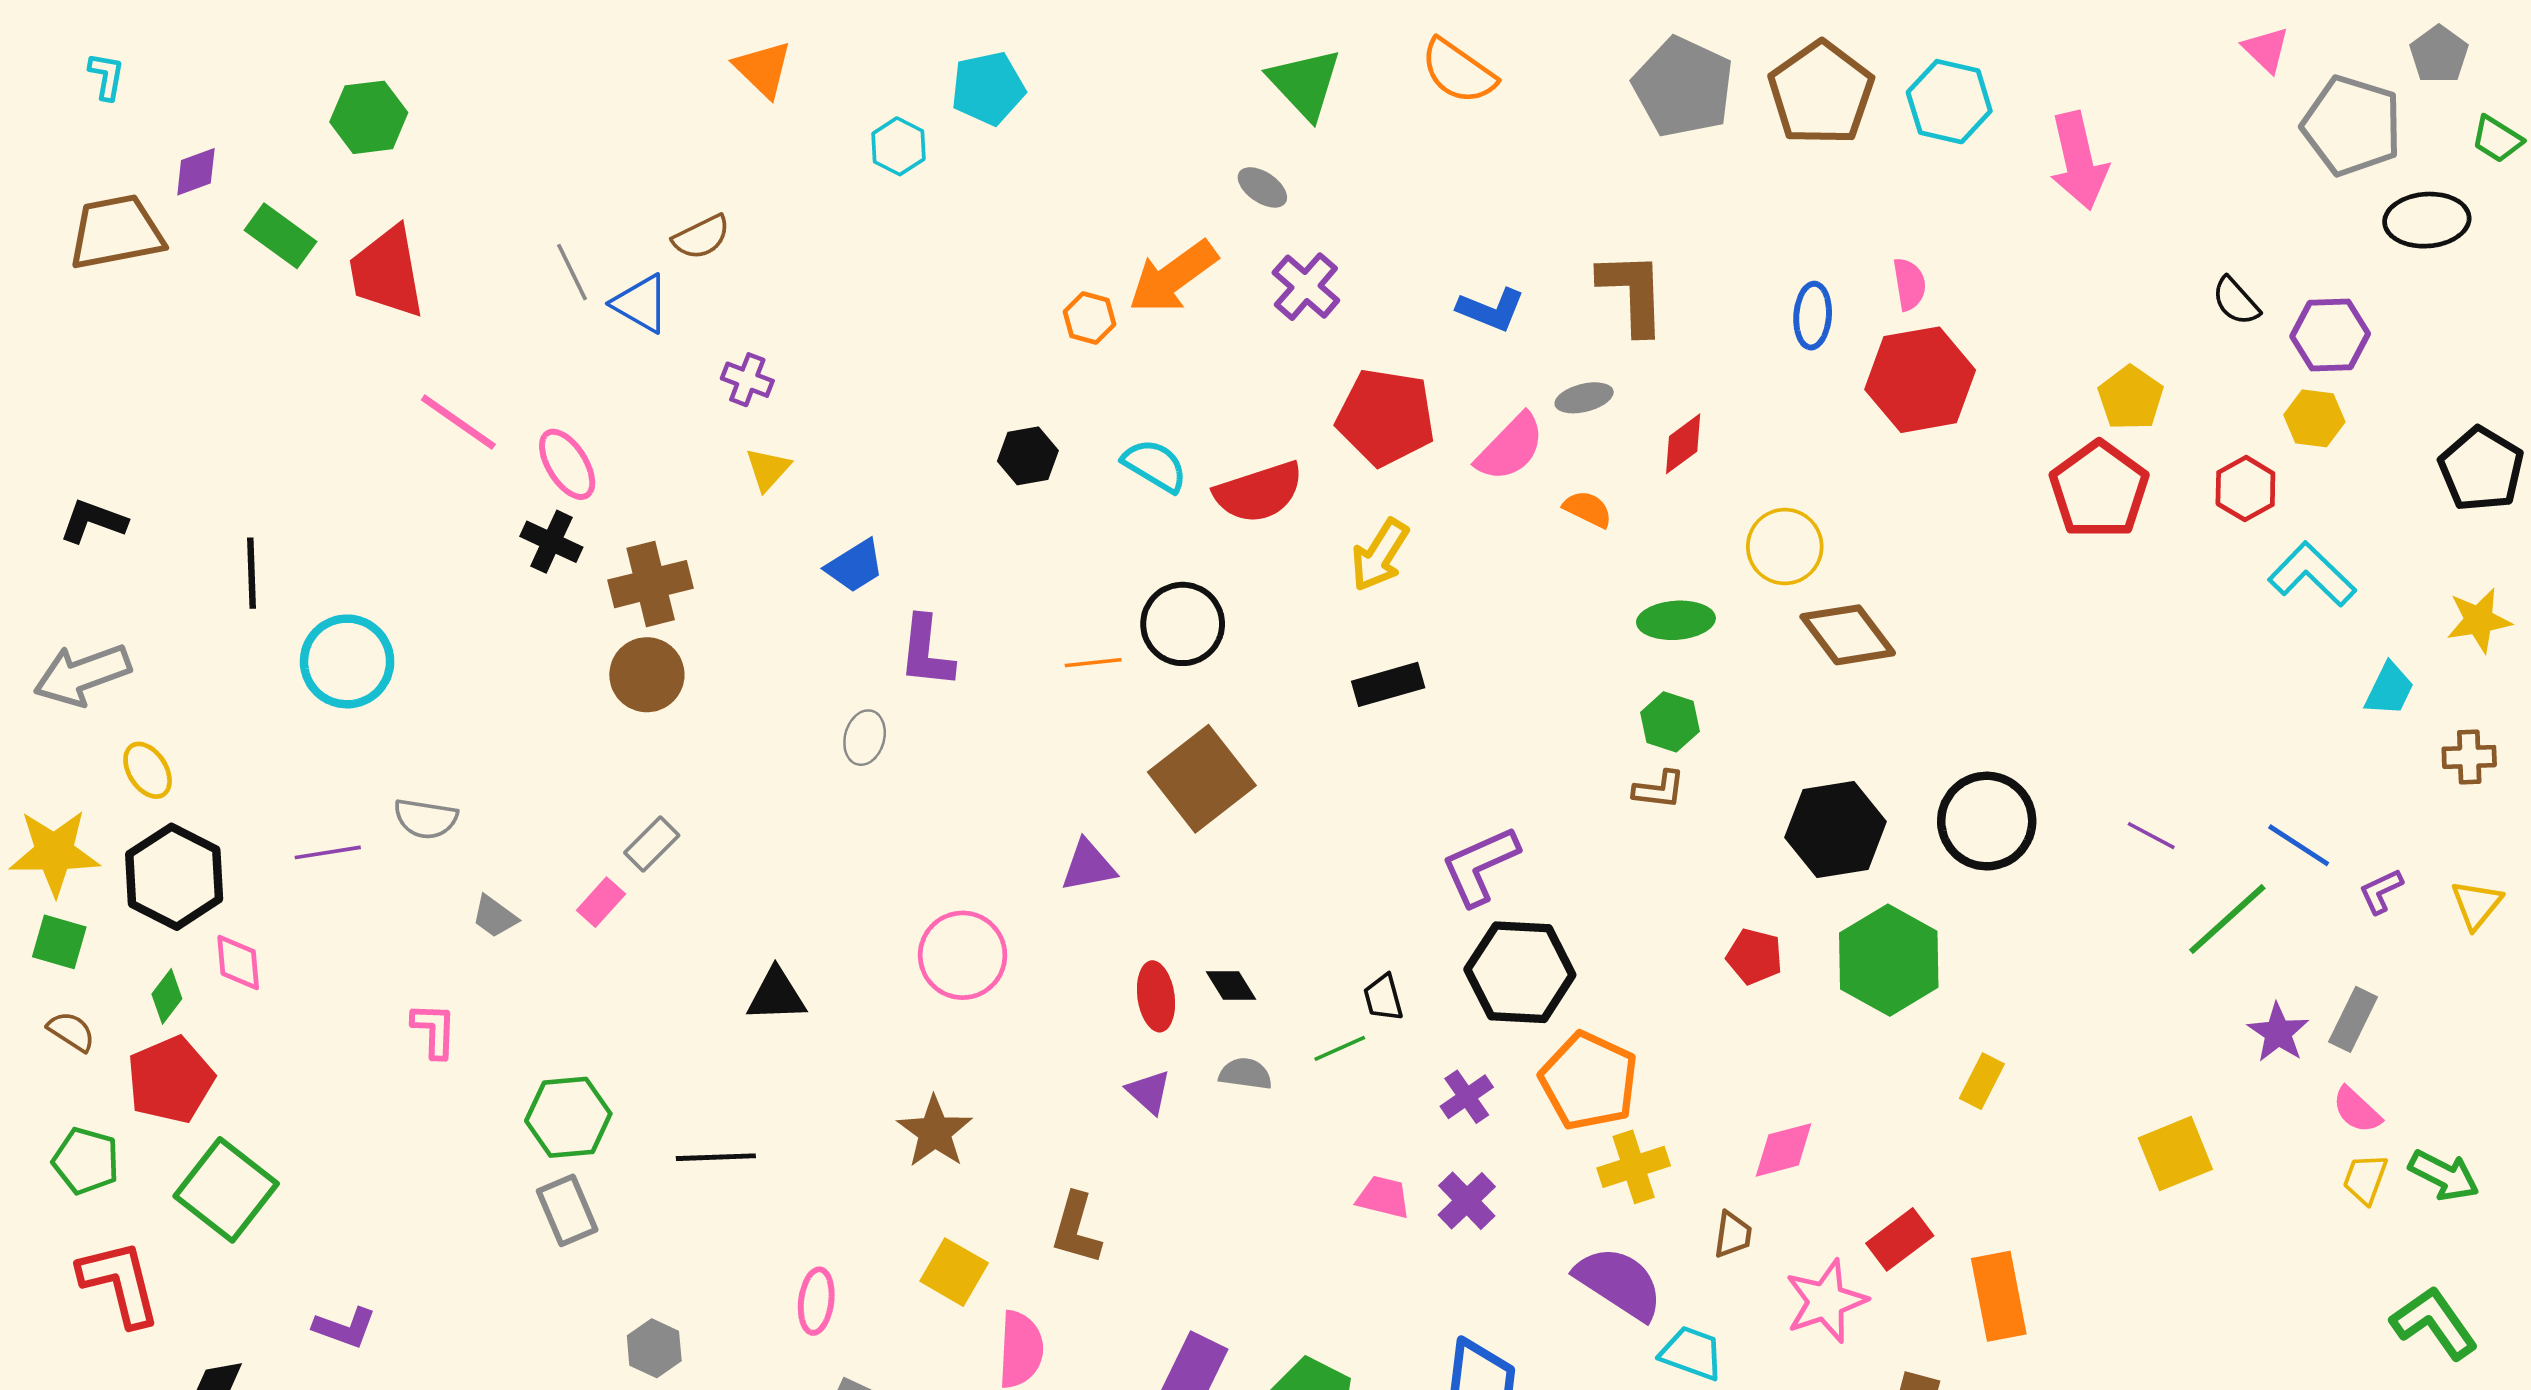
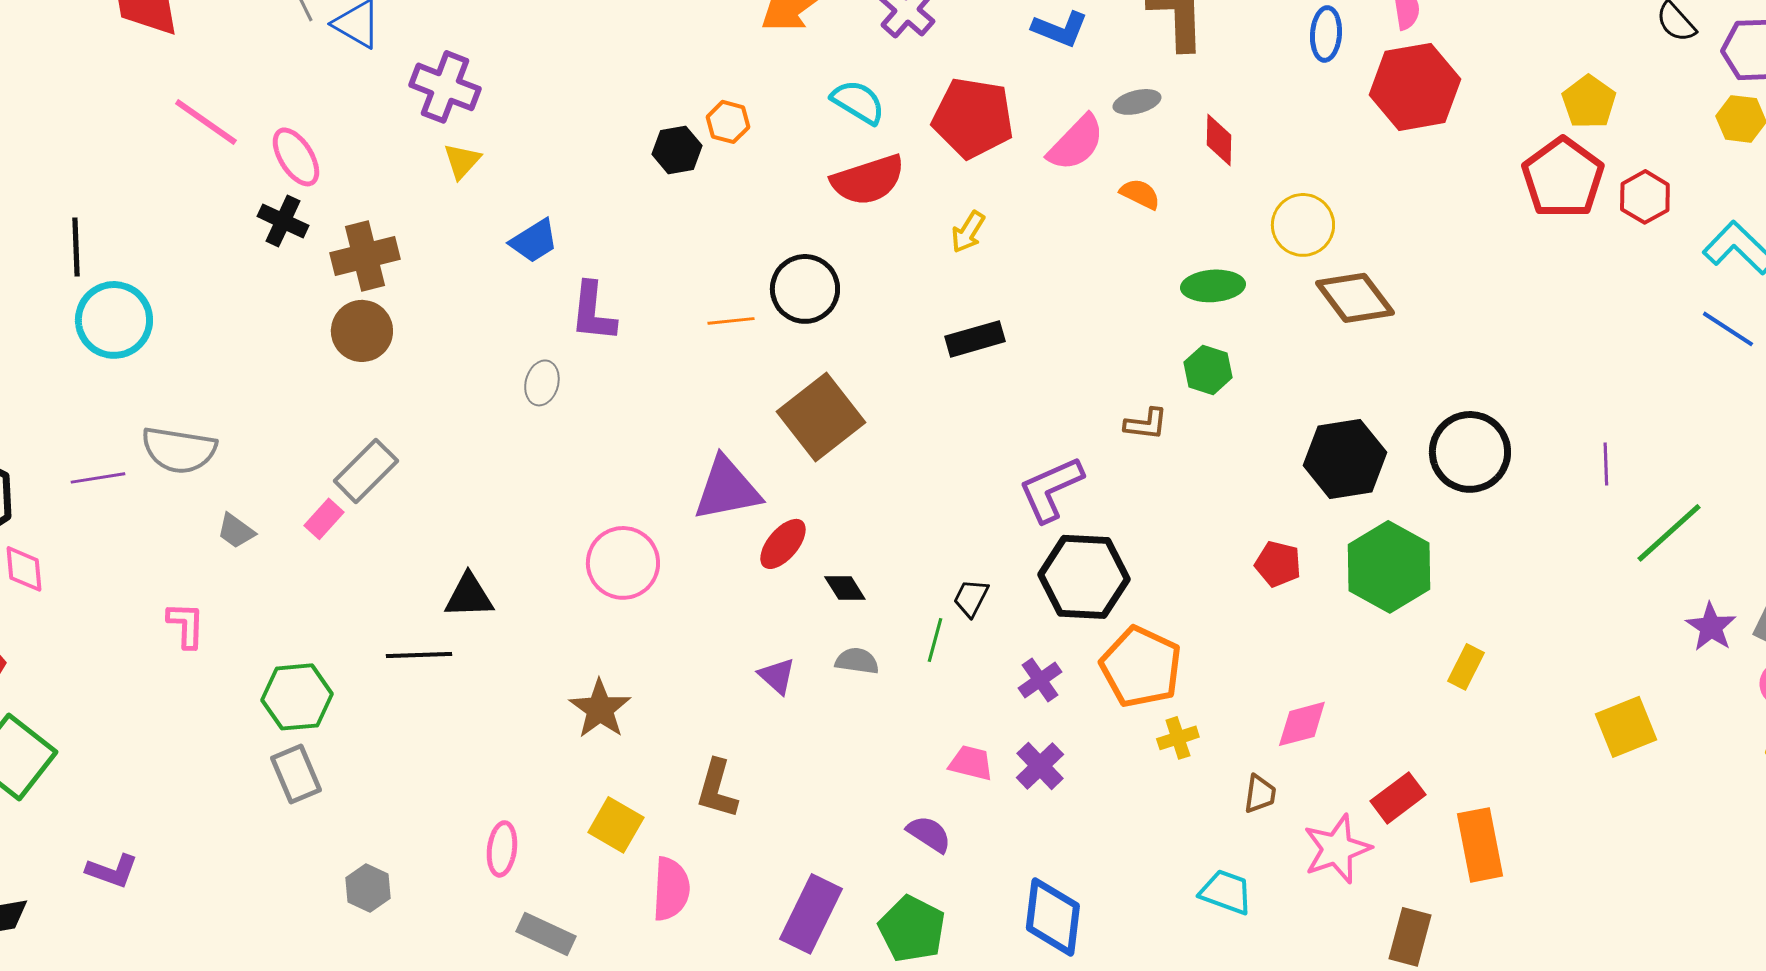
orange hexagon: (1089, 318) -> (728, 122), moved
purple cross: (747, 380) -> (445, 87), size x1.6
red diamond: (1683, 444) -> (1219, 140), turned -52
cyan semicircle: (1155, 466) -> (858, 102), moved
red hexagon: (2245, 489) -> (1645, 197), moved
yellow arrow: (1380, 555) -> (968, 232), size x0.7
black line: (252, 573) -> (76, 247), moved
brown L-shape: (1659, 790) -> (1146, 424), moved
gray semicircle: (426, 819) -> (179, 450), size x1.4
purple line: (2151, 836) -> (1606, 464), turned 60
gray rectangle: (652, 844) -> (366, 471), size x1.4
blue line: (2299, 845) -> (1728, 329), moved
purple triangle: (1088, 866) -> (727, 489), size x1.5
red ellipse: (1156, 996) -> (783, 544), moved, turned 48
black trapezoid: (1383, 998) -> (971, 598), turned 42
green line: (1340, 1048) -> (935, 640), turned -51
black line: (716, 1157) -> (419, 655), moved
yellow cross: (1634, 1167) -> (1178, 738), size x0.7
purple semicircle: (1619, 1283) -> (929, 834), moved, size x0.6

